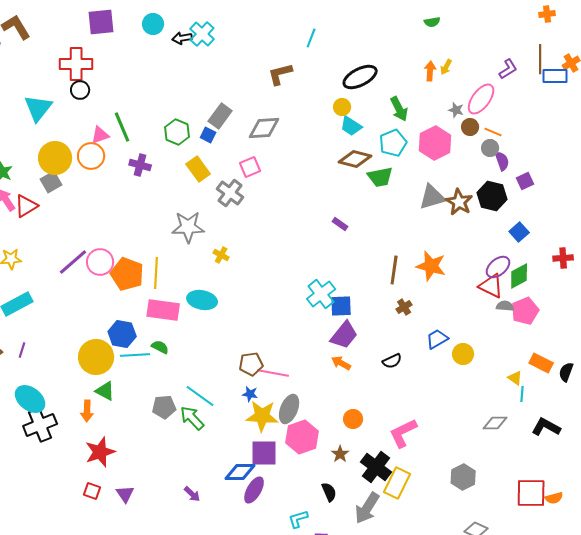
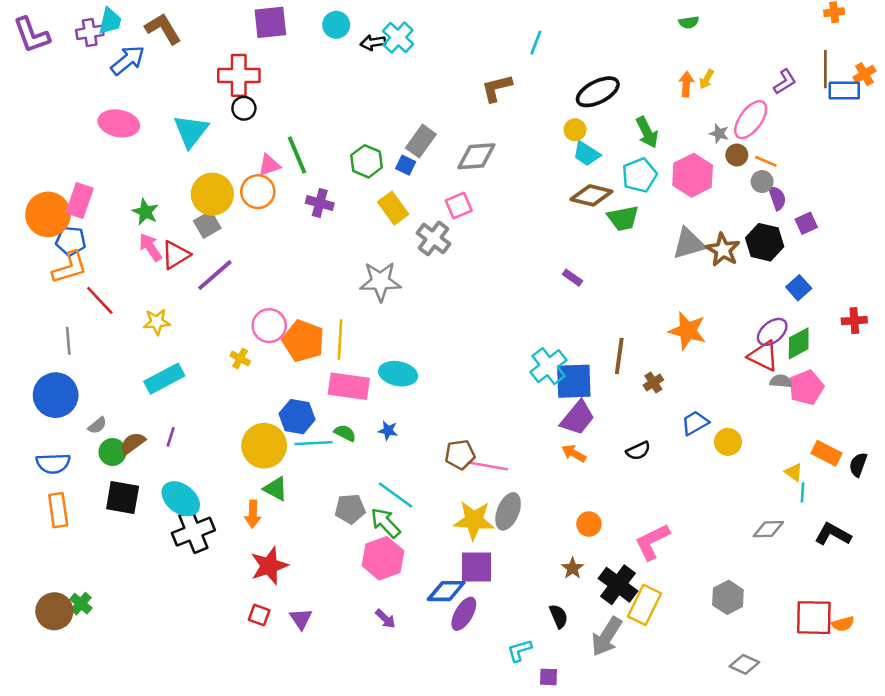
yellow cross: (221, 255) -> (240, 358), moved
purple line: (73, 262) -> (215, 275), moved
brown line: (394, 270) -> (619, 356), moved
blue square: (341, 306) -> (574, 381), size x1.4
blue star: (250, 394) -> (388, 431), moved
pink hexagon: (302, 437) -> (383, 558), moved

